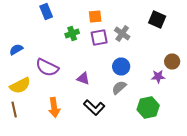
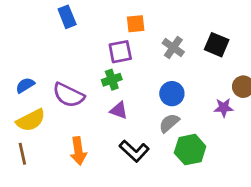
black square: (157, 20) -> (217, 45), moved
green cross: (72, 34) -> (112, 80), moved
purple square: (99, 38) -> (120, 52), moved
blue semicircle: (16, 50) -> (25, 85), moved
green hexagon: (148, 108) -> (190, 150), moved

